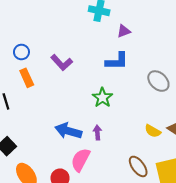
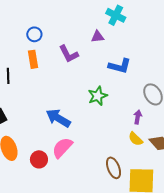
purple triangle: (124, 31) -> (97, 37), moved
purple arrow: (97, 133) -> (138, 117), moved

